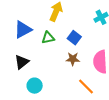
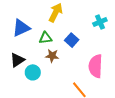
brown star: (73, 59) -> (52, 56), moved
cyan circle: (35, 86) -> (33, 72), moved

